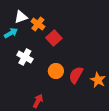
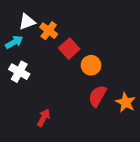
white cross: (25, 57) -> (19, 72), moved
orange circle: (56, 71) -> (91, 65), moved
red arrow: (38, 101) -> (44, 118), moved

